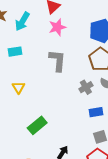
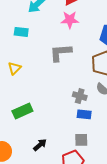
gray L-shape: (57, 60) -> (61, 53), turned -115
gray cross: (86, 87) -> (80, 96), moved, turned 32

